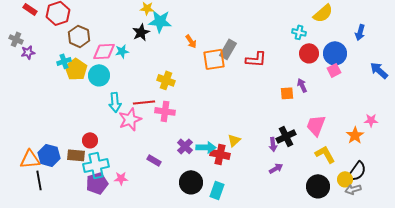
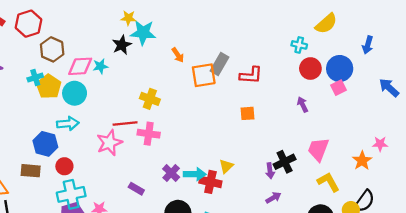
orange square: (287, 93) -> (248, 113), moved
cyan arrow: (115, 102) -> (68, 124), moved, turned -90
blue hexagon: (49, 155) -> (45, 144), moved
brown rectangle: (76, 155) -> (31, 171), moved

